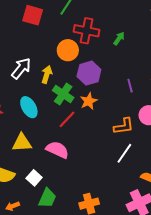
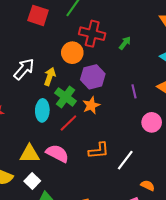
cyan ellipse: (29, 107) -> (42, 110), moved, turned 30
orange L-shape: (124, 126) -> (99, 151), moved
yellow triangle: (22, 143) -> (30, 154), moved

